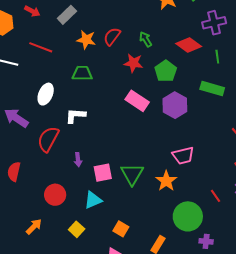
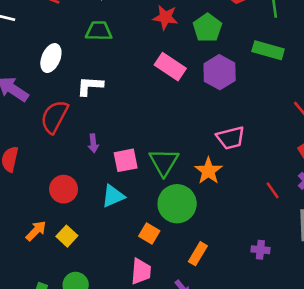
green circle: (188, 216) -> (177, 204), moved
yellow square: (77, 229) -> (67, 236), moved

